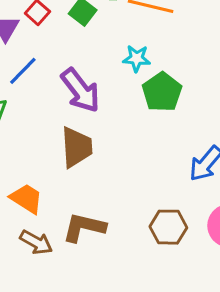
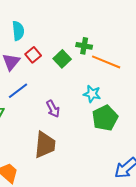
purple arrow: (80, 90) -> (53, 109), size x0.6

